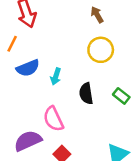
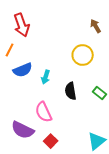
brown arrow: (97, 15) -> (96, 26), moved
purple semicircle: (28, 141) -> (23, 130), turned -130

